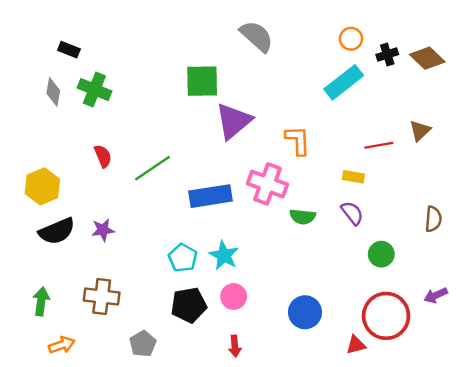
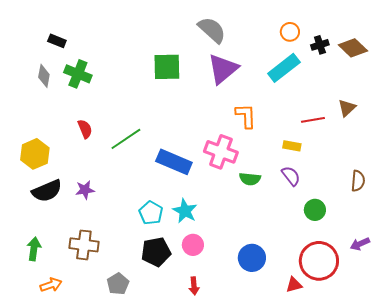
purple triangle: (234, 121) -> (223, 69), moved
blue rectangle: (211, 196) -> (174, 162), turned 32

